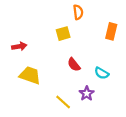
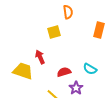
red arrow: (19, 46) -> (40, 57), moved, turned -104
red semicircle: (74, 65) -> (64, 72), moved, turned 112

